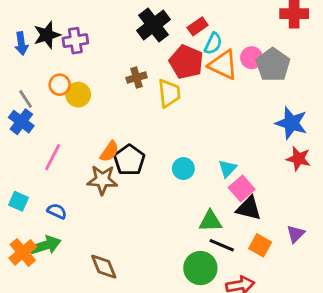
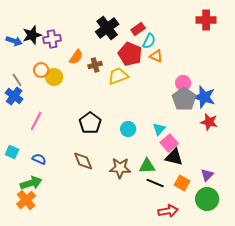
blue arrow: (21, 43) -> (14, 41), turned -63
pink circle: (252, 58) -> (183, 83), moved
orange triangle: (223, 65) -> (156, 56), size x0.6
gray pentagon: (273, 65) -> (184, 99), moved
yellow trapezoid: (169, 93) -> (118, 76), turned -105
orange semicircle: (109, 151) -> (76, 57), moved
brown star: (102, 180) -> (120, 168), moved
orange cross: (23, 252) -> (26, 200), moved
brown diamond: (104, 267) -> (83, 161), moved
green circle: (200, 268) -> (207, 199), moved

